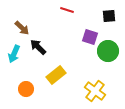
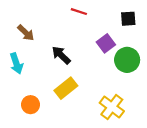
purple square: (90, 37) -> (106, 43), turned 35
black arrow: (38, 47) -> (61, 55), moved
cyan arrow: (14, 54) -> (16, 63), turned -42

